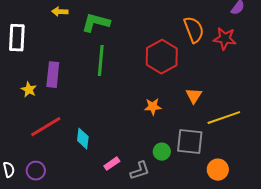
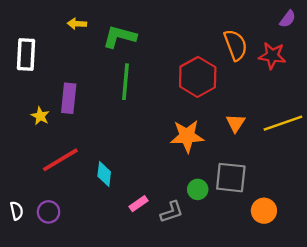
orange star: (153, 107) -> (187, 136), size x1.6
yellow line: (224, 118) -> (283, 123), moved

